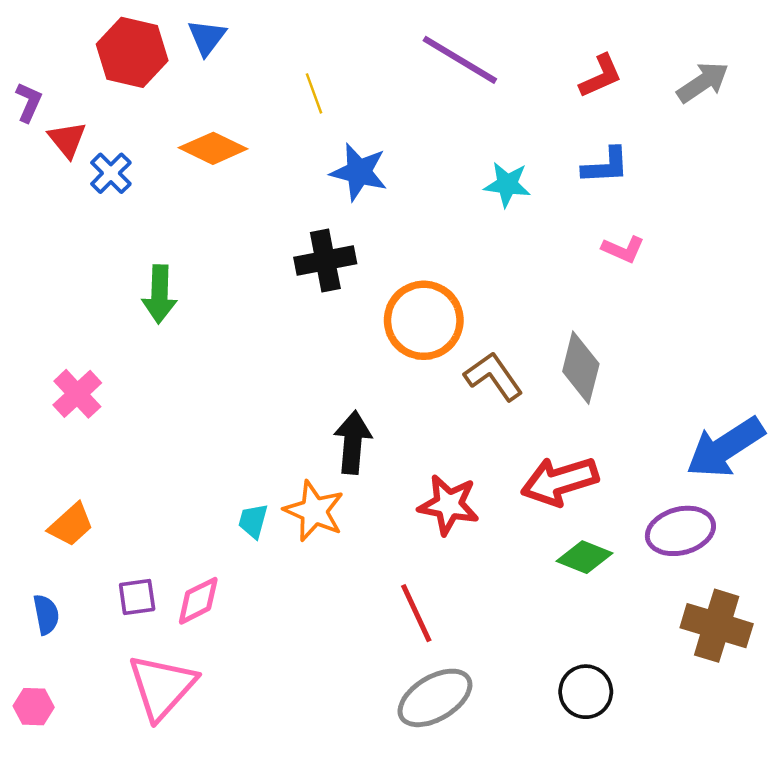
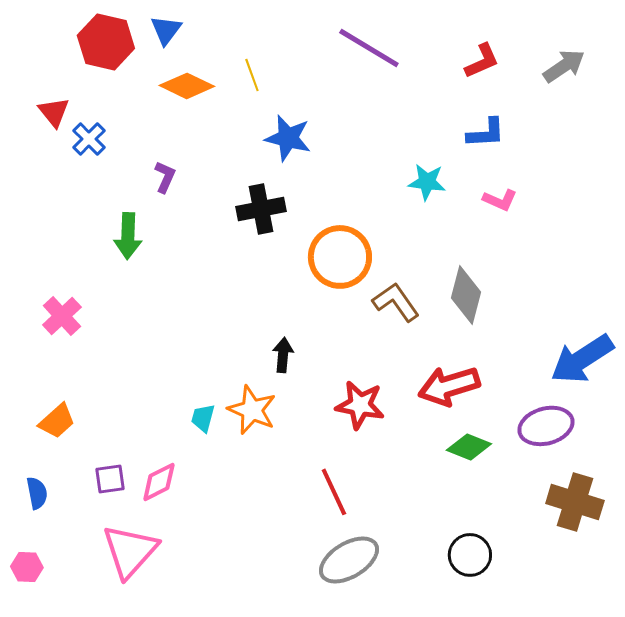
purple L-shape: (29, 102) -> (165, 177), moved
orange diamond: (213, 148) -> (187, 86), moved
cyan star: (507, 184) -> (427, 182), moved
black arrow: (353, 442) -> (283, 355), size x0.7

